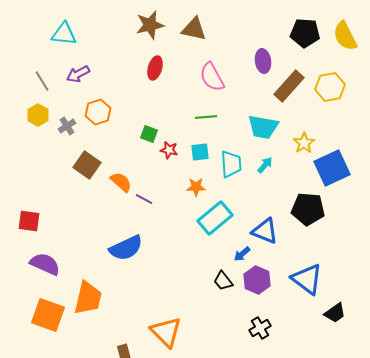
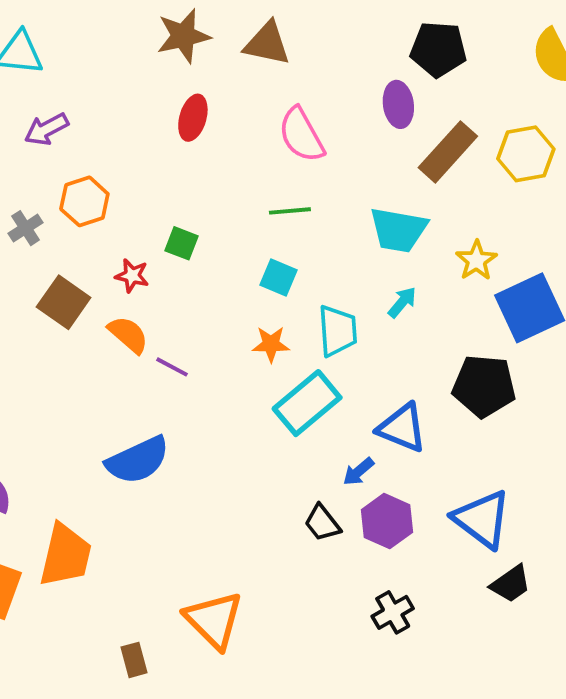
black pentagon: (305, 33) -> (438, 49), moved
red star: (169, 150) -> (132, 276), moved
cyan square: (200, 152) -> (279, 278), turned 30
cyan trapezoid: (231, 164) -> (338, 331), moved
black trapezoid: (335, 313) -> (511, 584), moved

